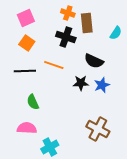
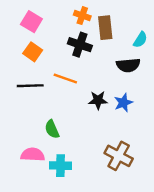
pink square: (26, 18) -> (31, 22), turned -36
black semicircle: (94, 61) -> (128, 65), moved, turned -30
green semicircle: (33, 102) -> (52, 129), moved
cyan cross: (50, 147) -> (60, 166), moved, turned 30

